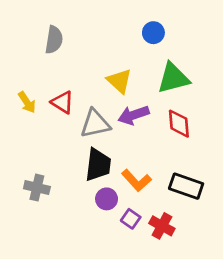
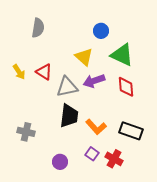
blue circle: (153, 33) -> (101, 31), moved
green triangle: (173, 78) -> (122, 55), turned 40
purple circle: (107, 199) -> (60, 162), moved

